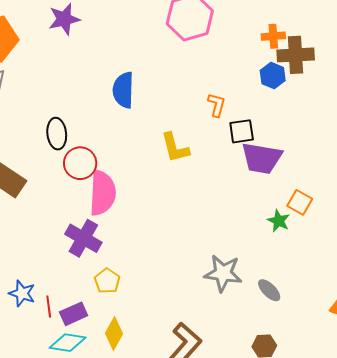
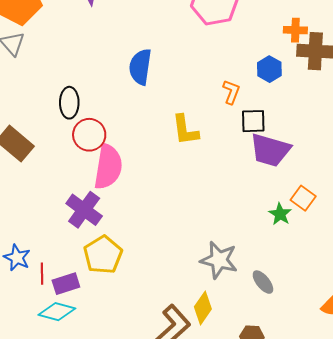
blue hexagon: (273, 76) -> (269, 69), moved
yellow pentagon: (107, 281) -> (103, 255), size x1.5
yellow diamond: (114, 334) -> (203, 308), moved

